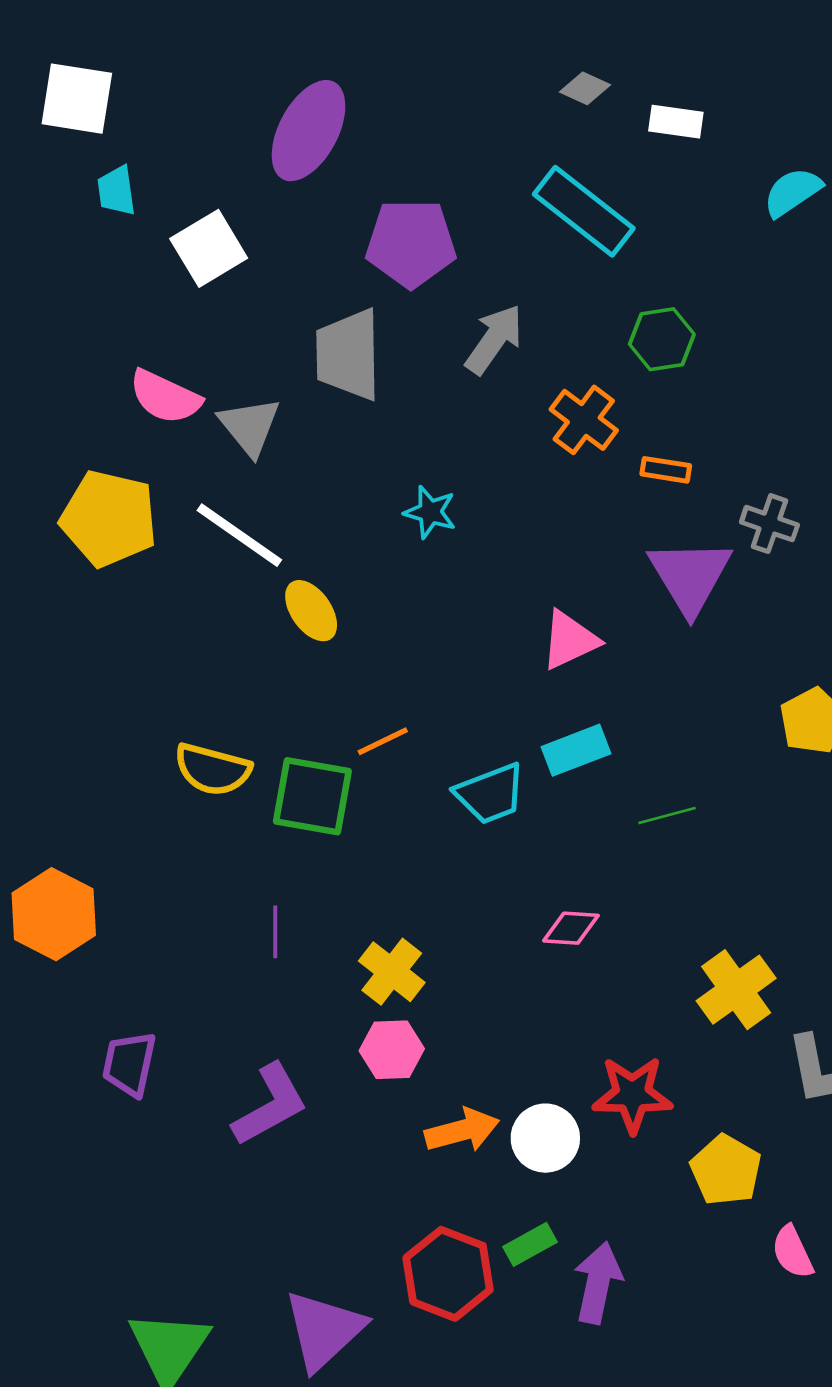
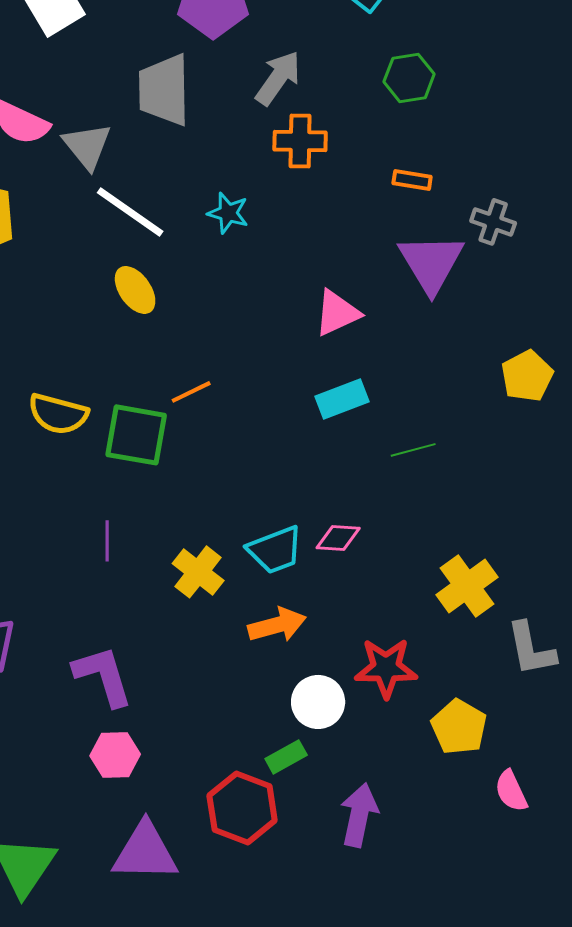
orange cross: (584, 420) -> (300, 141), moved, turned -36
white line: (239, 535) -> (130, 212), moved
cyan trapezoid: (490, 794) -> (275, 550), moved
pink hexagon: (392, 1050) -> (115, 755), moved
purple L-shape: (270, 1105) -> (103, 676), turned -78
orange arrow: (462, 1130) -> (277, 625), moved
green rectangle: (530, 1244) -> (286, 757), moved
purple triangle: (324, 1330) -> (145, 852), turned 44

